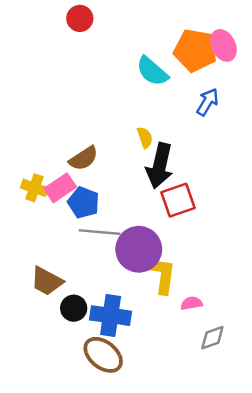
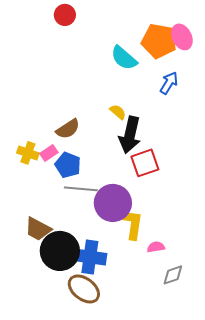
yellow semicircle: (145, 138) -> (118, 112), turned -30
pink rectangle: (60, 188) -> (49, 153), size x0.7
black circle: (74, 308) -> (60, 251), size x1.8

